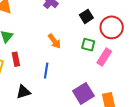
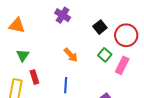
green square: (88, 45) -> (105, 55), turned 32

